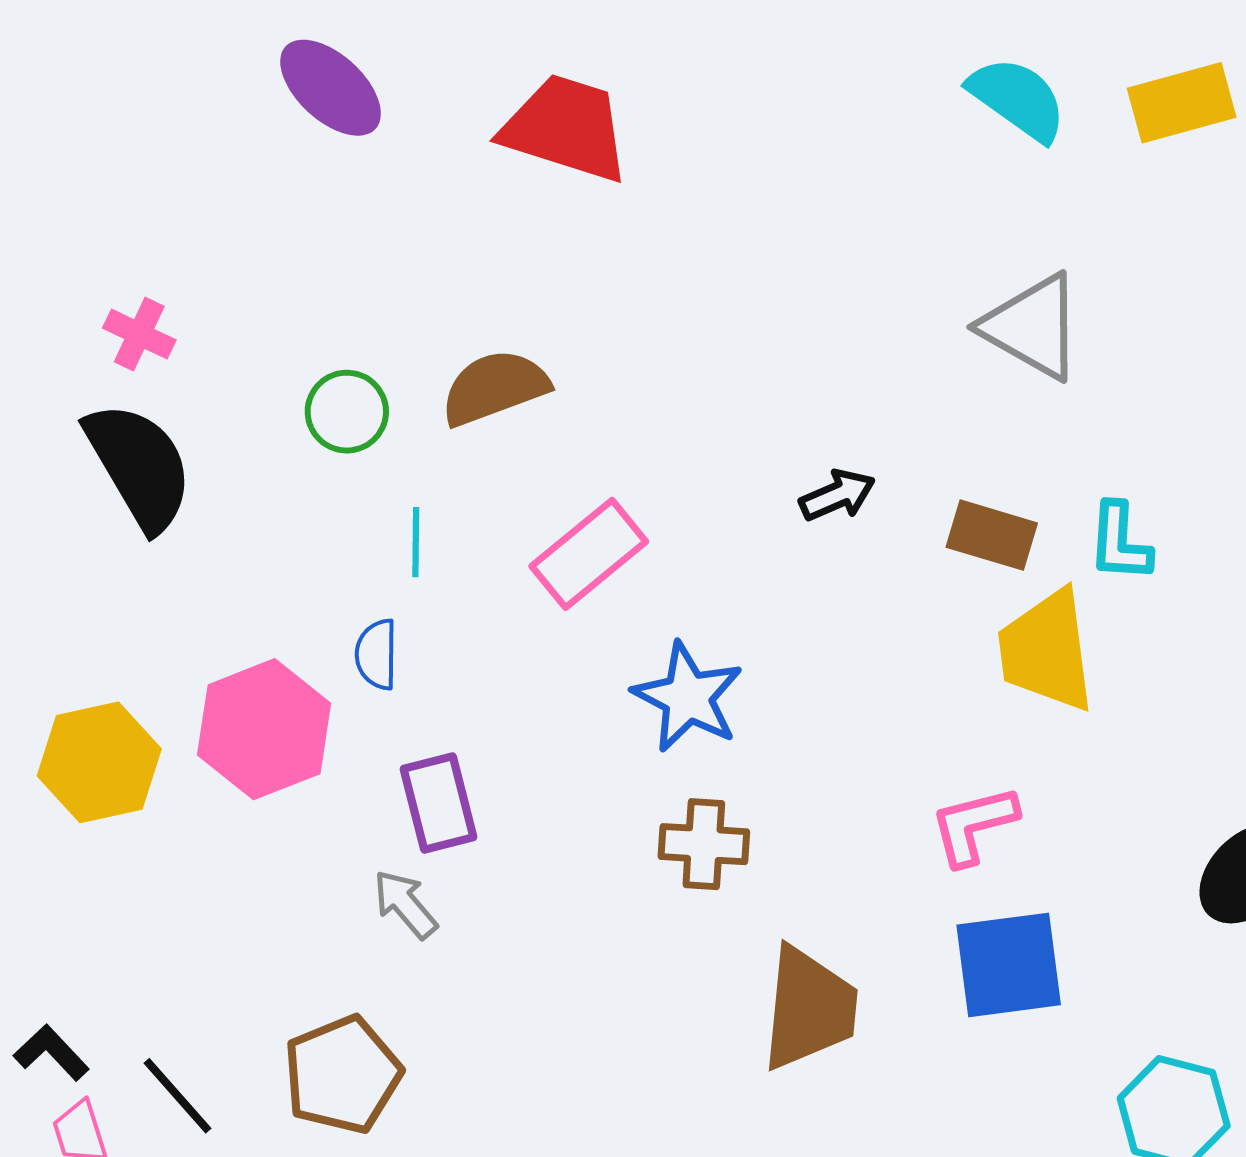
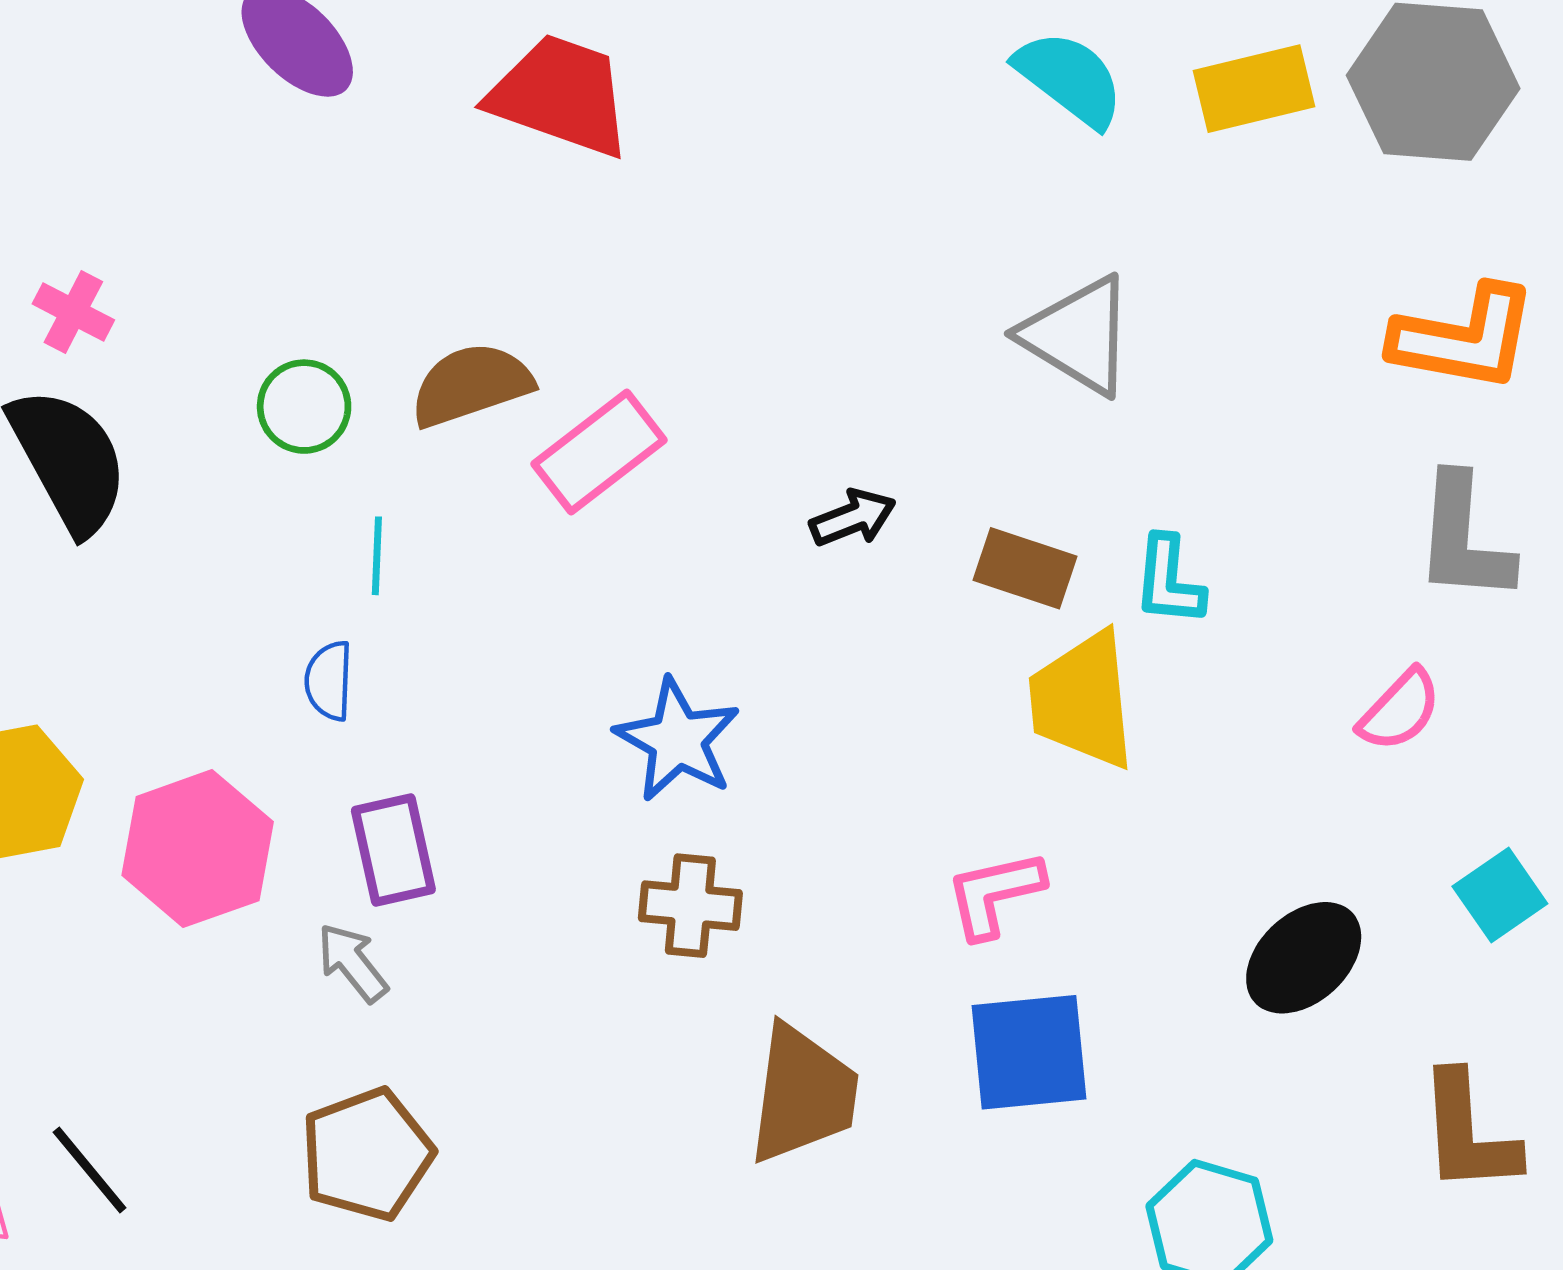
pink rectangle: (589, 554) -> (599, 452), moved
pink hexagon: (264, 729) -> (198, 849), moved
brown pentagon: (342, 1075) -> (367, 1154), moved

